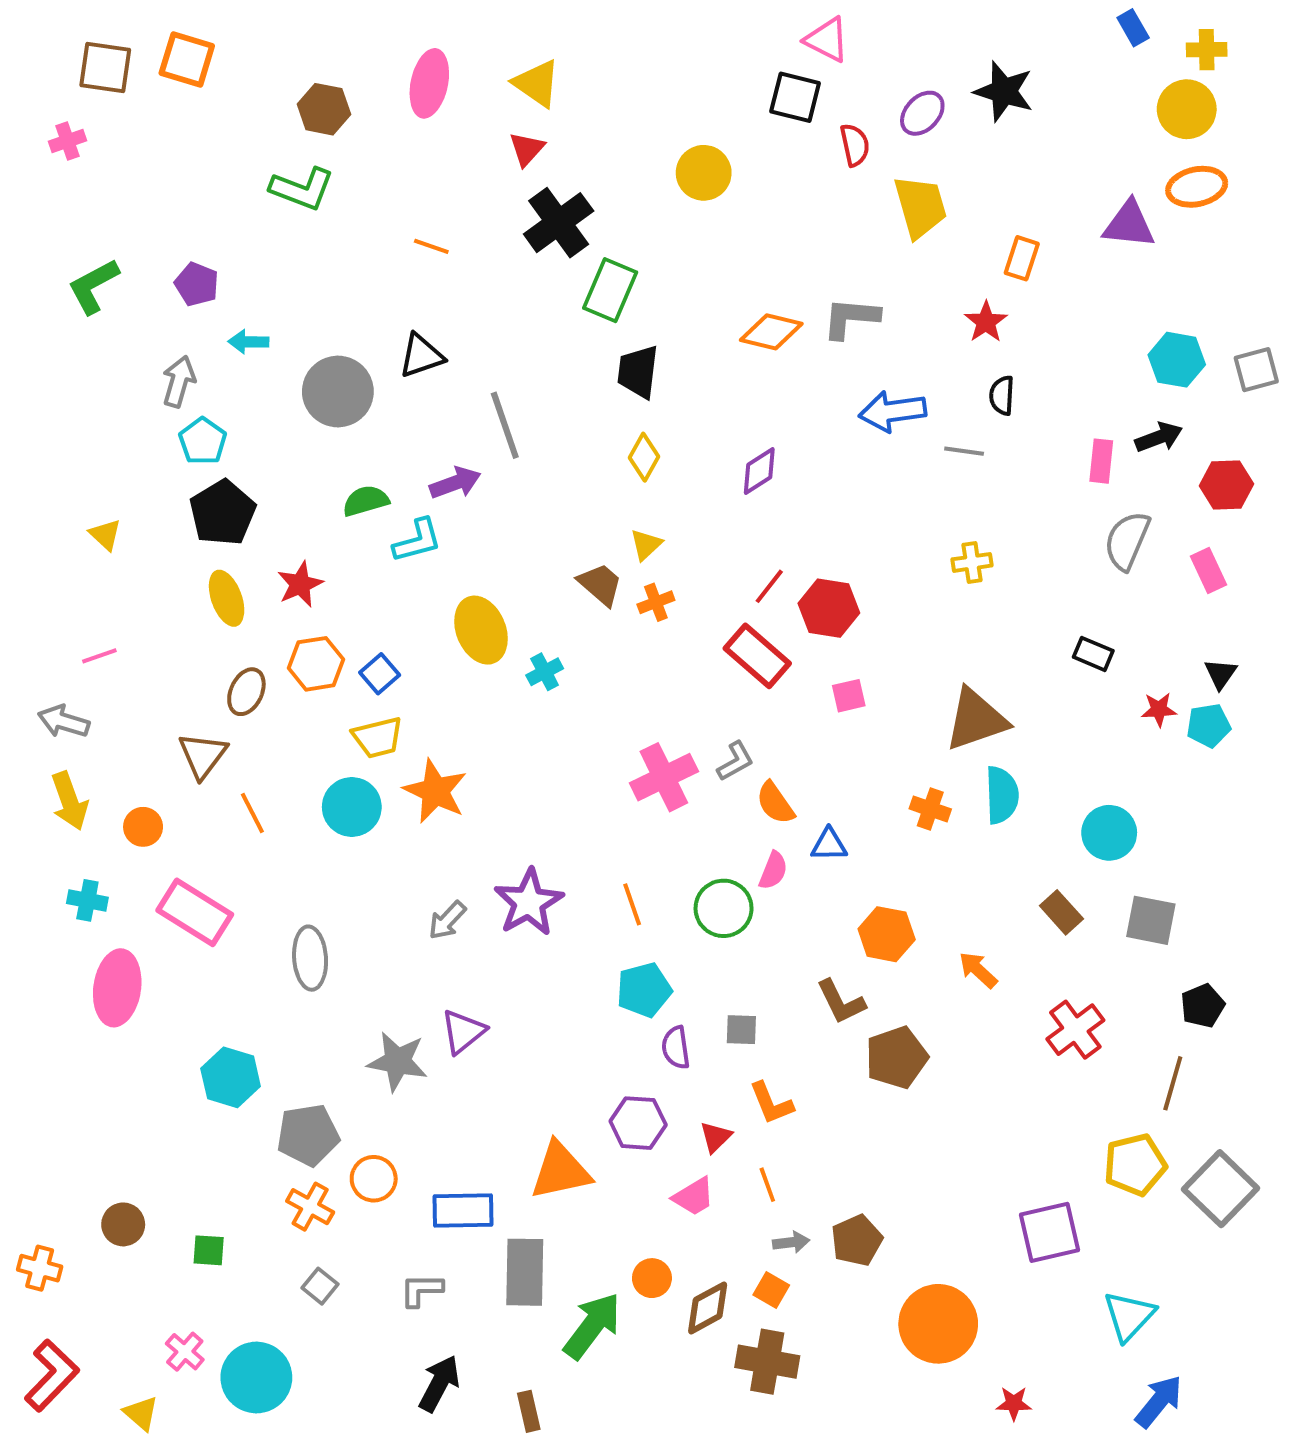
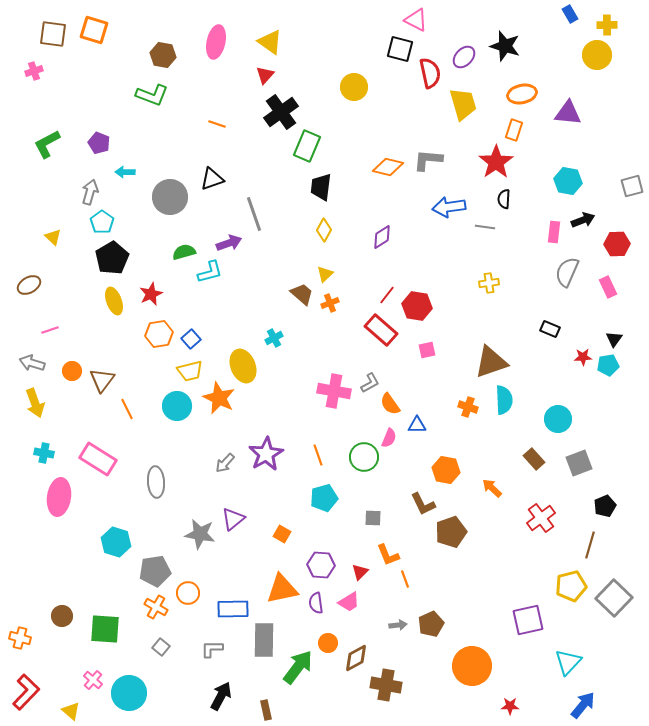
red semicircle: (855, 145) -> (430, 73), size x1.4
orange ellipse: (1197, 187) -> (522, 94), moved
red star: (986, 322) -> (496, 162), size x1.6
cyan hexagon: (1177, 360) -> (568, 181), moved
yellow triangle: (105, 535) -> (53, 237), moved
yellow ellipse: (481, 630) -> (243, 366), moved
brown ellipse: (246, 692) -> (29, 285), moved, turned 35
pink cross: (664, 777) -> (334, 391), turned 36
orange circle: (143, 827) -> (72, 371), moved
gray square: (1151, 920) -> (579, 463), turned -32
purple semicircle: (676, 1048) -> (316, 603), moved
orange line: (767, 1185) -> (405, 579), moved
green square: (209, 1250) -> (105, 629), size x1.8
orange square: (771, 1290) -> (282, 534), moved

